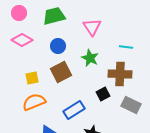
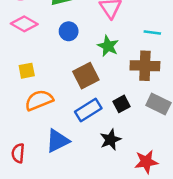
brown square: (61, 72) -> (86, 76), moved
yellow square: (32, 78) -> (27, 71), moved
black square: (103, 94) -> (122, 104), moved

